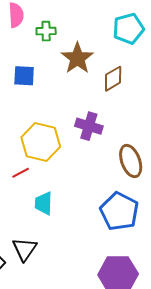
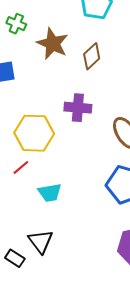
green cross: (46, 31) -> (16, 24), turned 36
cyan trapezoid: (44, 203) -> (50, 193), turned -90

